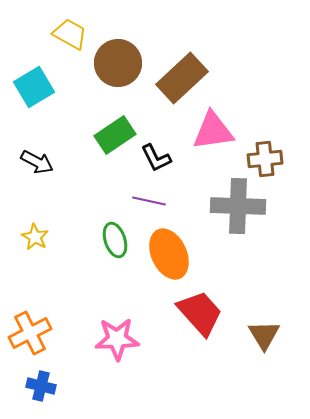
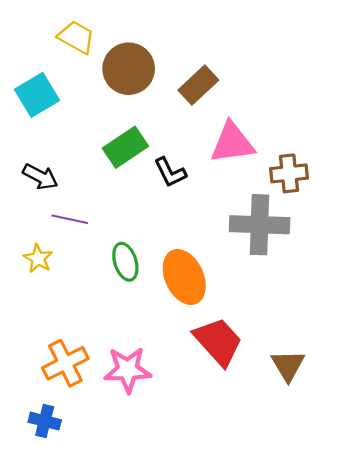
brown rectangle: (182, 78) -> (198, 85), size x0.7
purple line: (149, 201) -> (70, 219), moved
orange cross: (30, 333) -> (65, 363), moved

